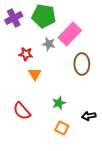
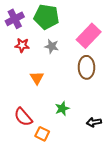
pink rectangle: (70, 34) -> (89, 36), moved
red star: (26, 54) -> (22, 45), moved
orange square: (62, 128) -> (42, 134), moved

